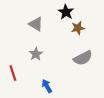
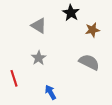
brown star: (78, 28) -> (92, 30), moved
gray semicircle: (83, 58) -> (89, 62), turned -126

